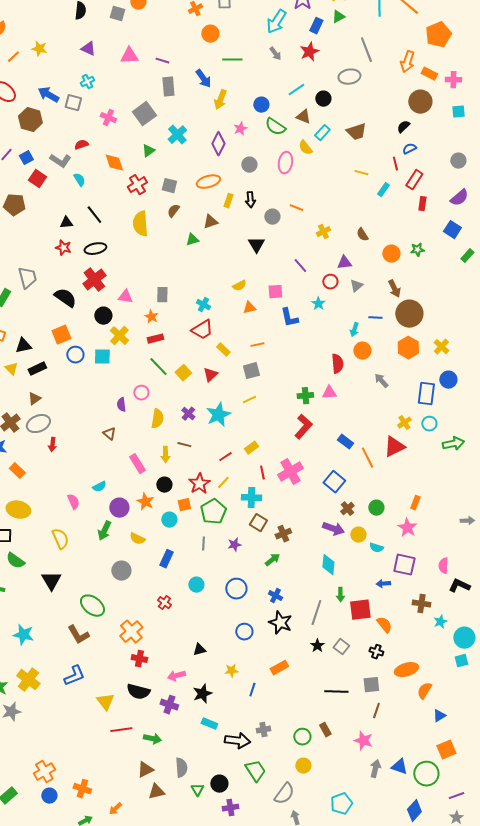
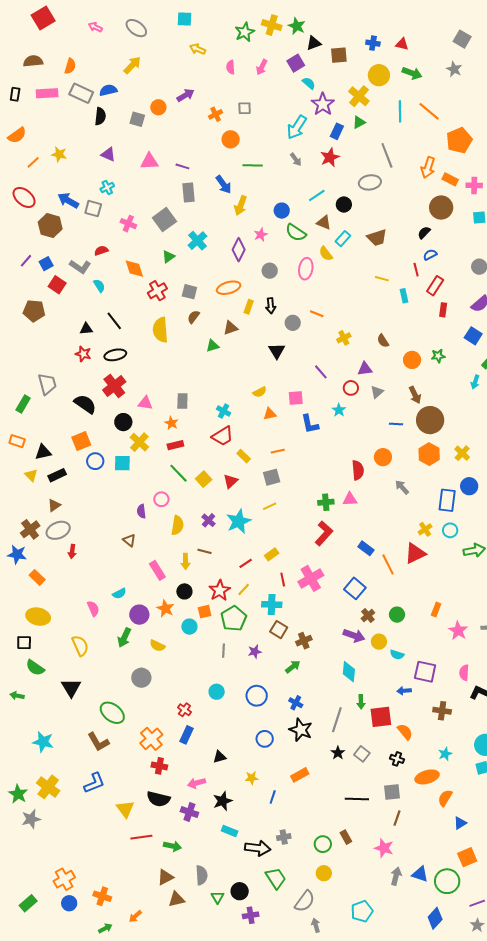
cyan rectangle: (383, 190) -> (404, 296), turned -48
cyan arrow: (354, 330) -> (475, 382), moved
pink star: (407, 528) -> (458, 631), moved
blue rectangle: (166, 559) -> (186, 735), moved
cyan star: (440, 622) -> (445, 754), moved

